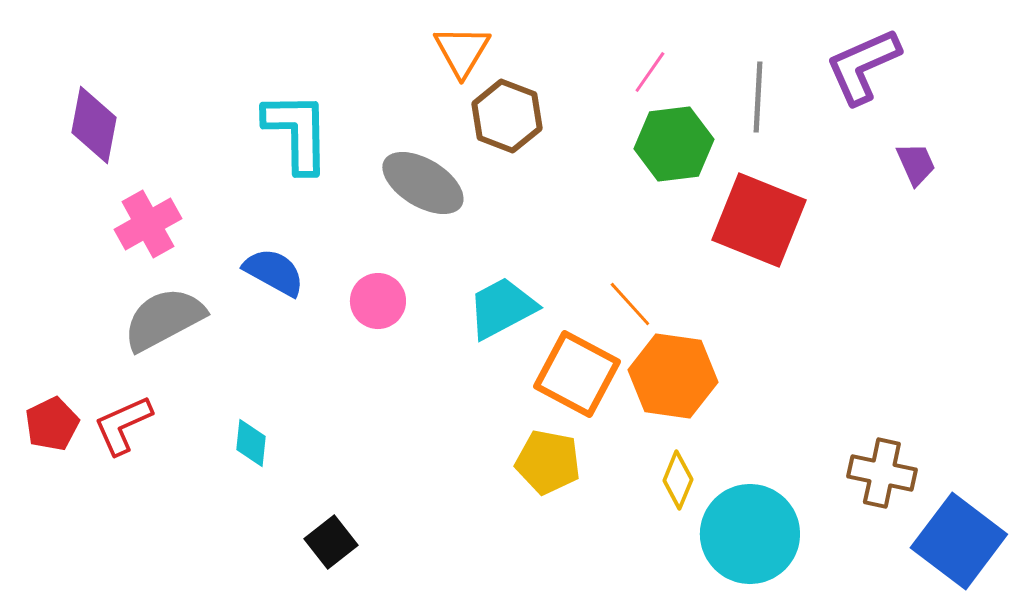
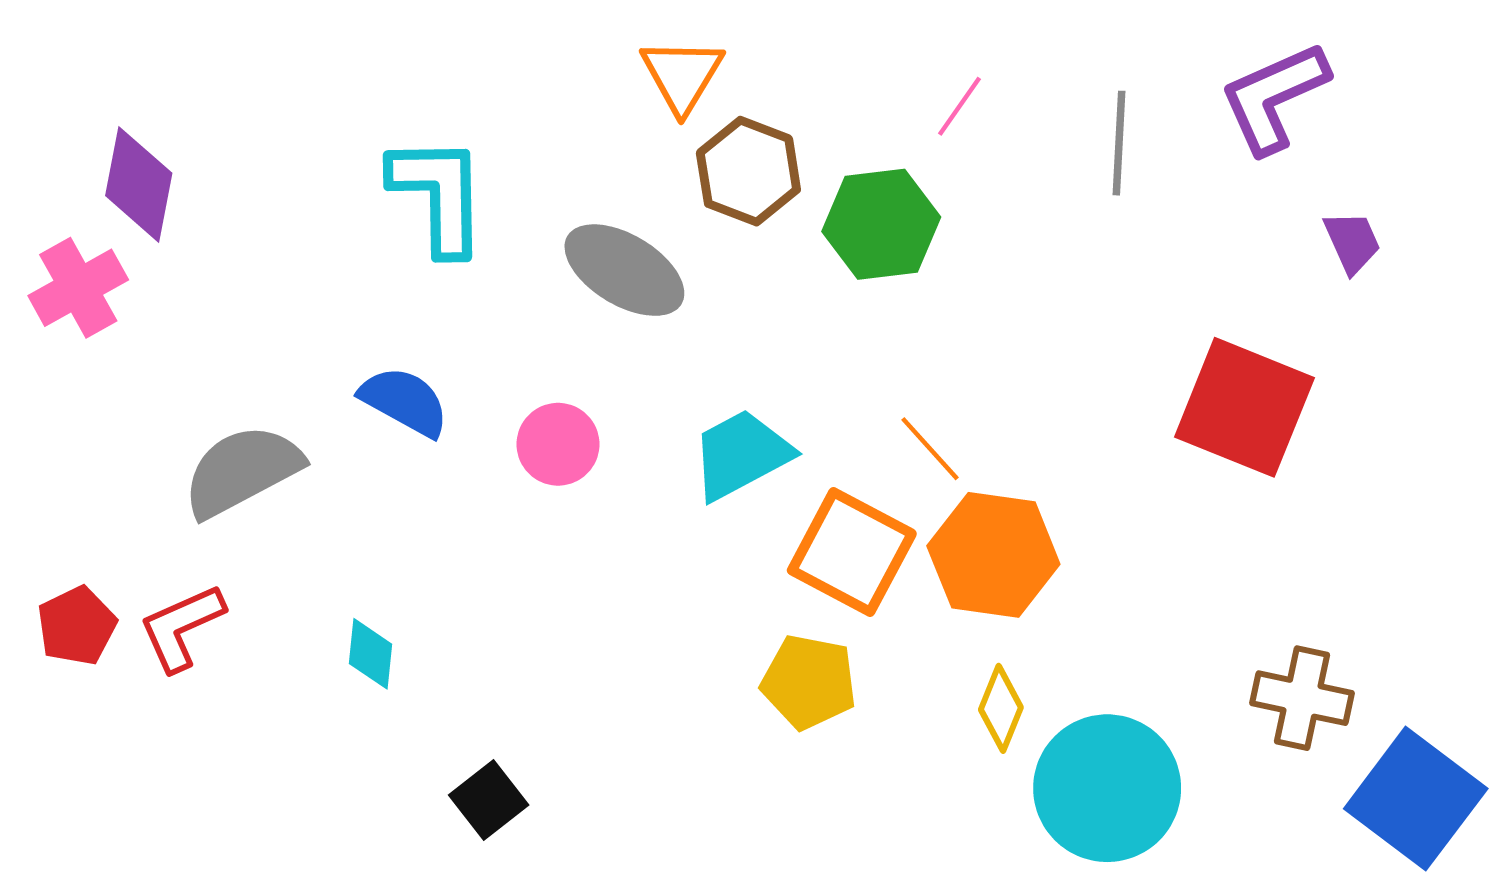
green hexagon: (674, 144) -> (881, 224), moved
red square: (759, 220) -> (1244, 407), moved
pink cross: (148, 224) -> (78, 288), moved

